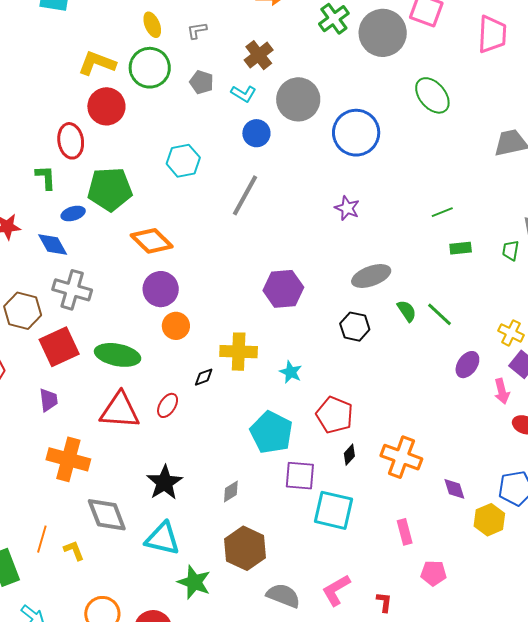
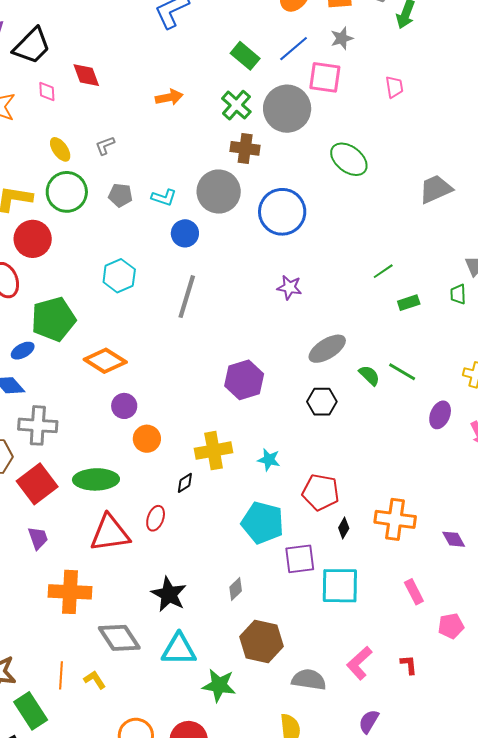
pink trapezoid: (492, 34) -> (394, 87), size x0.6
brown cross: (259, 55) -> (245, 148), moved, turned -32
purple circle: (161, 289) -> (124, 406), size x0.7

